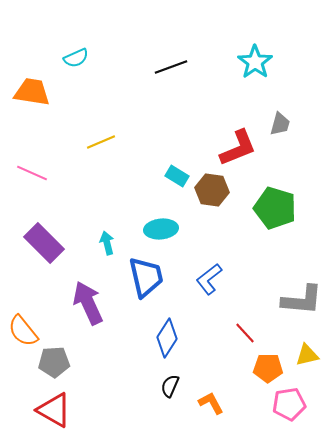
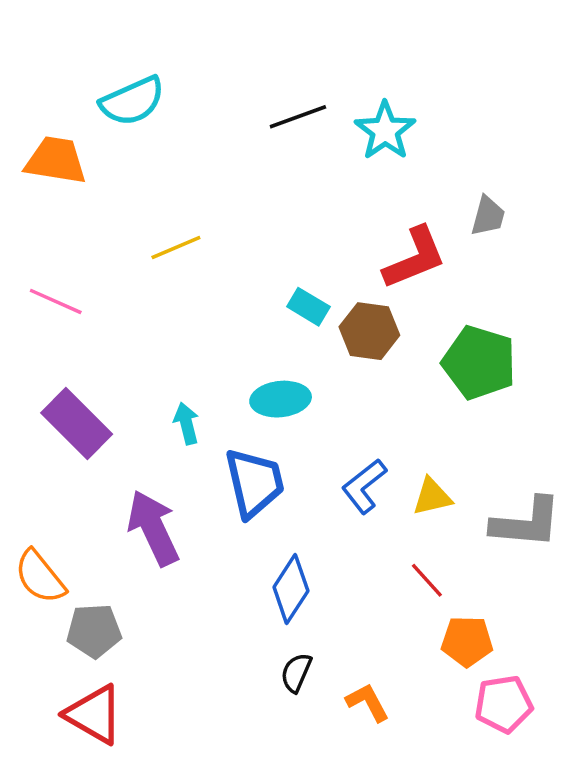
cyan semicircle: (76, 58) -> (132, 101), size x1.5
cyan star: (255, 62) -> (385, 131), moved
yellow triangle: (307, 355) -> (432, 497), moved

